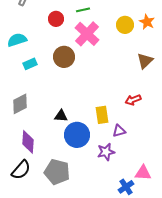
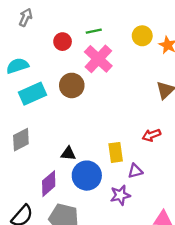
yellow circle: (125, 25) -> (142, 36), moved
cyan rectangle: (30, 64) -> (32, 94), size x1.6
purple diamond: (28, 142) -> (49, 184), moved, turned 45

